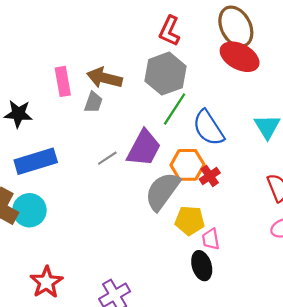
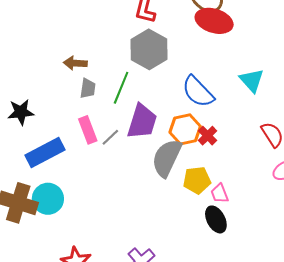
brown arrow: (104, 78) -> (75, 63), moved, size x0.7
pink rectangle: (63, 81) -> (88, 130), moved
green line: (175, 109) -> (121, 88), moved

